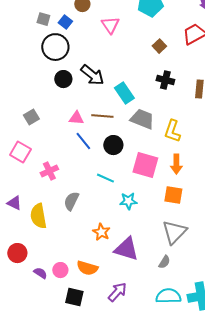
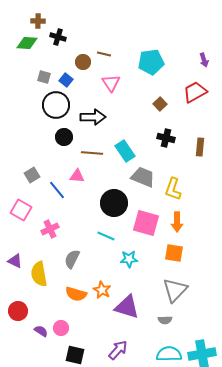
black arrow: (92, 75) -> (93, 117), moved, turned -40
brown line: (102, 116) -> (92, 153), moved
blue line: (83, 141) -> (57, 190), moved
black circle: (113, 145) -> (114, 203), size x1.4
gray semicircle: (164, 262) -> (165, 320), turned 56
orange semicircle: (87, 268) -> (76, 294), moved

